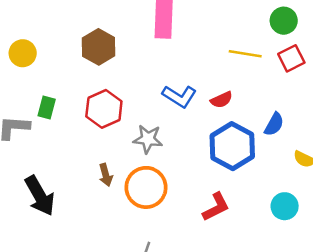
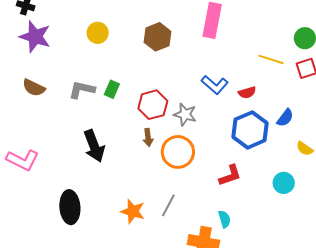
green rectangle: (47, 108) -> (112, 89), moved
red hexagon: (104, 109) -> (153, 105), moved

